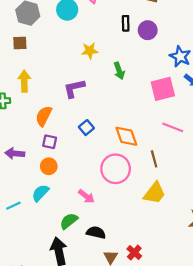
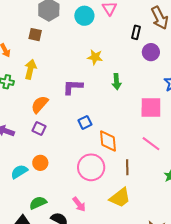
black rectangle: (126, 23) -> (136, 32), moved
blue square: (86, 128) -> (85, 122), moved
orange circle: (49, 166) -> (40, 163), moved
pink arrow: (86, 196) -> (79, 204), moved

